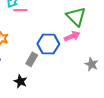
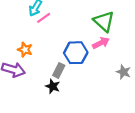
pink line: (20, 10) -> (44, 18), turned -32
black star: (20, 81) -> (53, 86), moved

